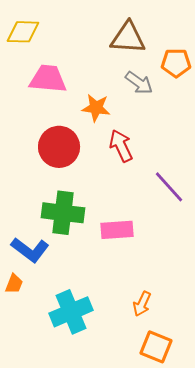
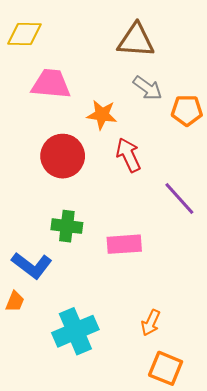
orange pentagon: (176, 63) -> (187, 110), moved
green cross: (63, 213) -> (67, 226), size x0.7

